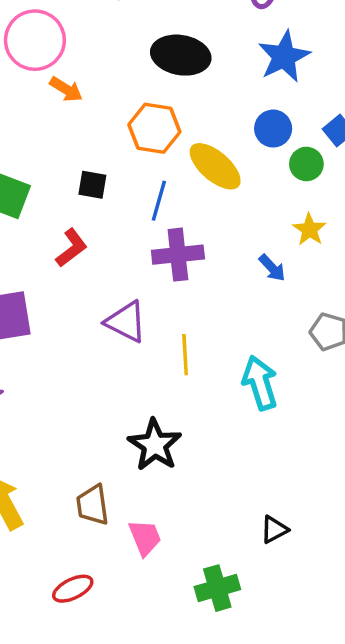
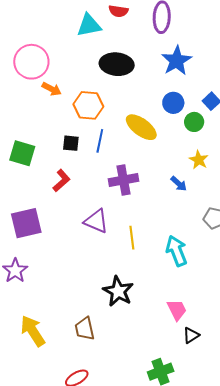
orange hexagon: (154, 128) -> (88, 105), moved
blue line: (159, 201) -> (100, 141), moved
pink trapezoid: (145, 538) -> (177, 310), moved

